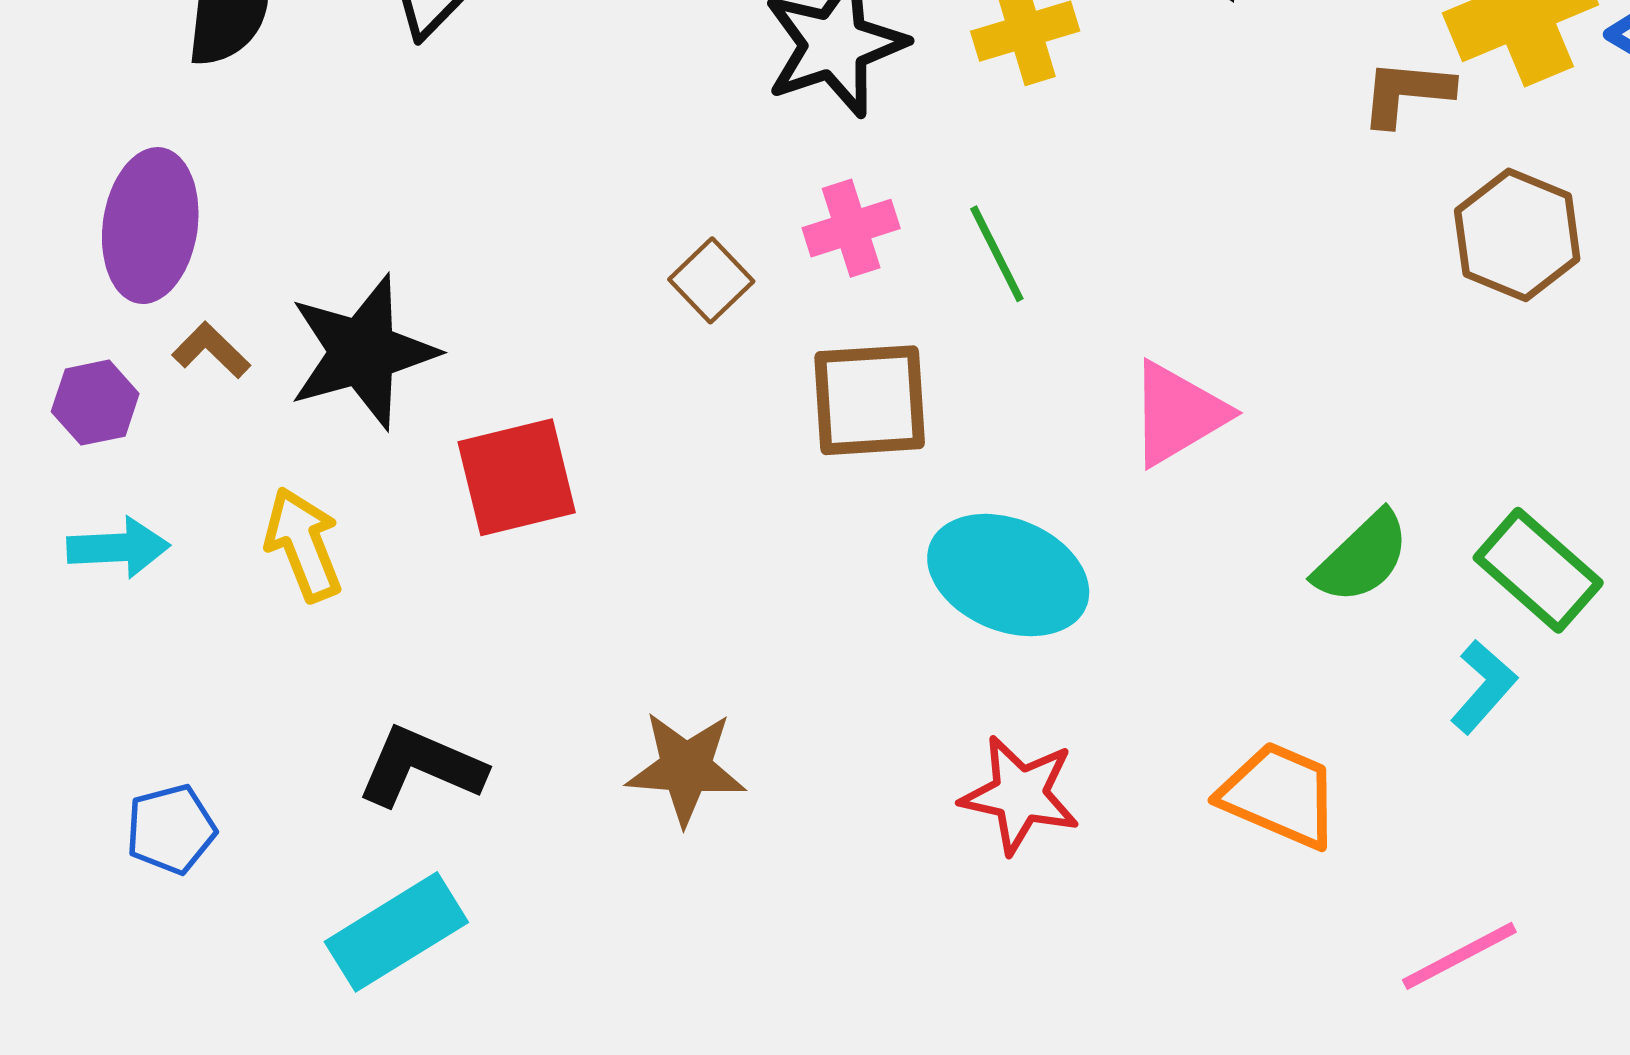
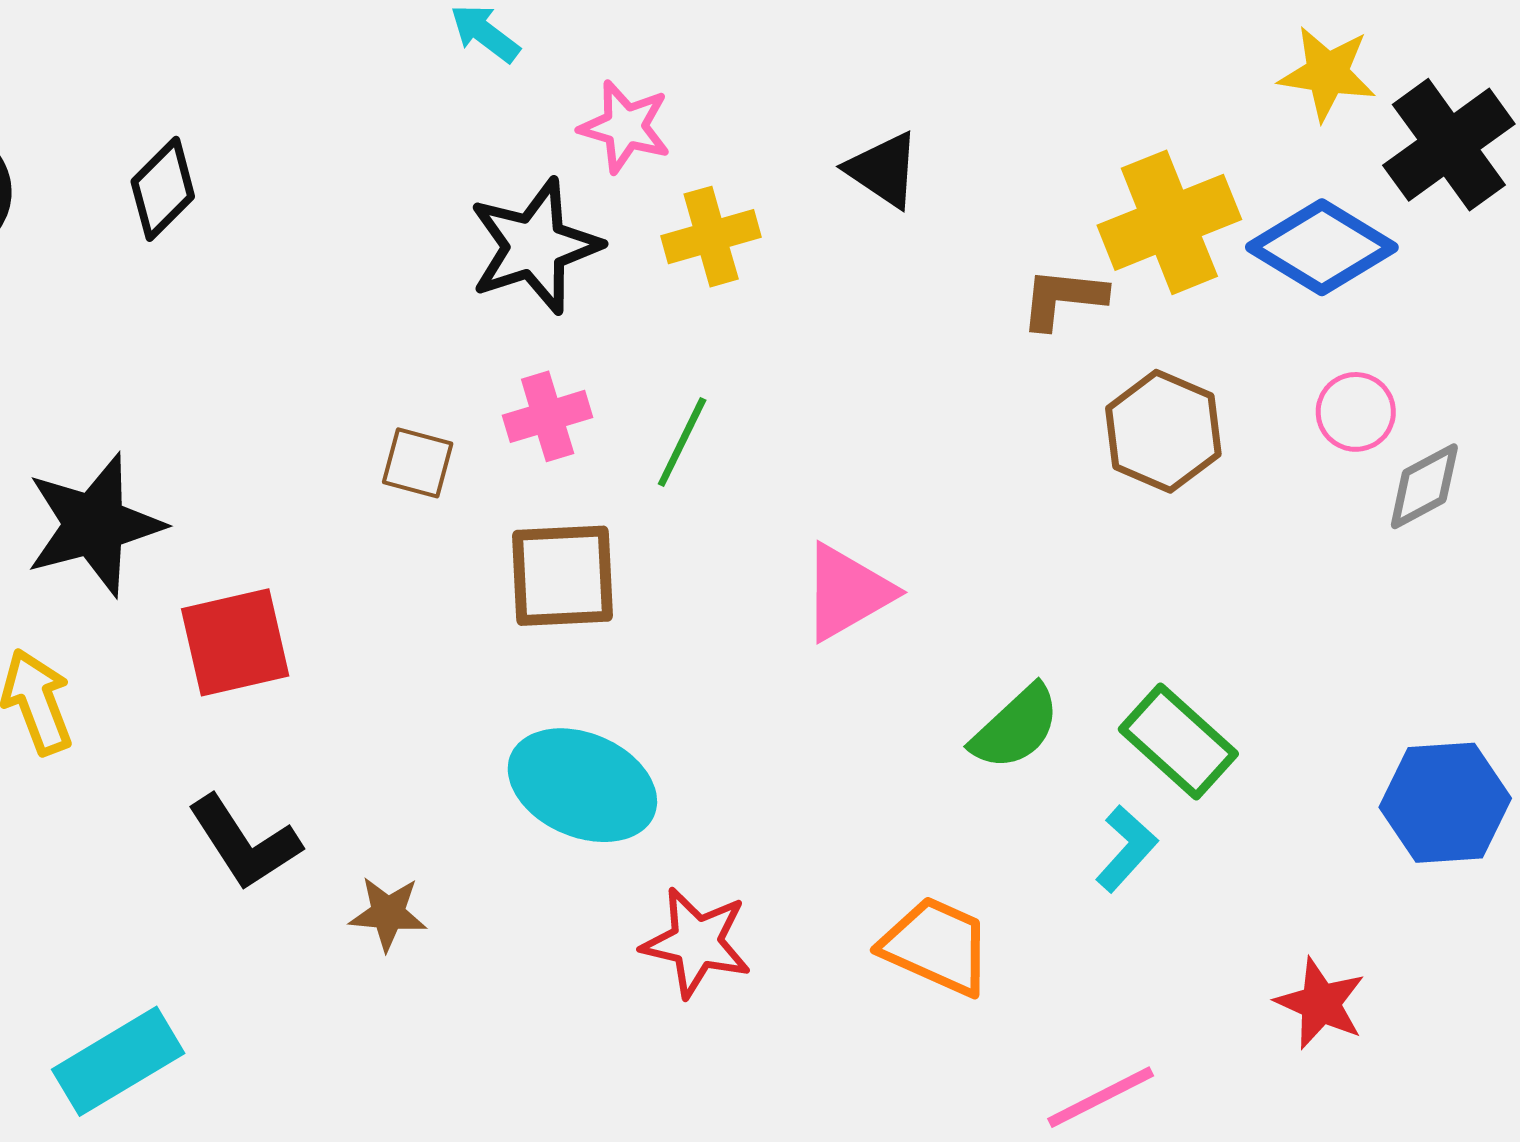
green line: (997, 254) -> (682, 442), turned 52
brown square: (711, 280) -> (418, 463), turned -32
cyan ellipse: (1008, 575) -> (582, 785), moved
black L-shape: (421, 767) -> (244, 843), moved, turned -147
brown star: (686, 768) -> (388, 913), size x0.7

